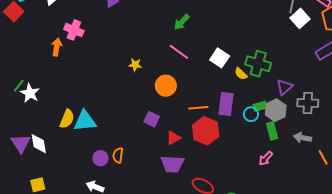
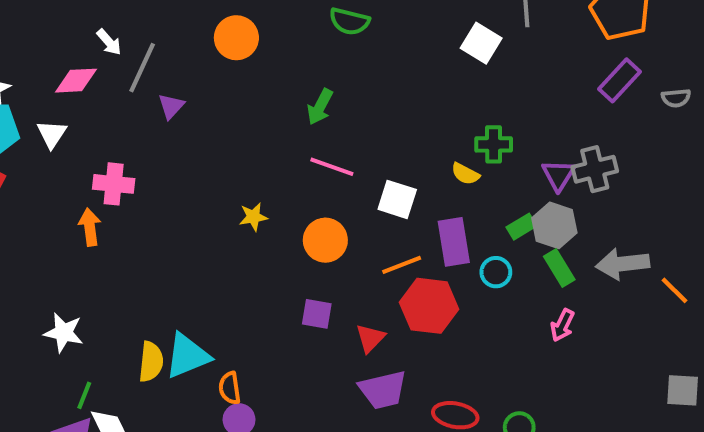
white square: (300, 18) -> (481, 43), moved
white square: (220, 58) -> (397, 199), moved
green cross: (258, 64) -> (494, 144), size x0.7
green line: (19, 86) -> (84, 395), moved
gray cross: (308, 103) -> (595, 169), moved
cyan circle: (251, 114) -> (496, 272), moved
gray arrow: (302, 138) -> (623, 264), size x1.4
orange semicircle: (118, 155) -> (230, 388), moved

